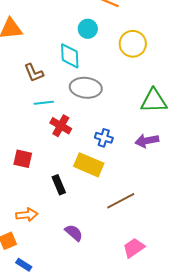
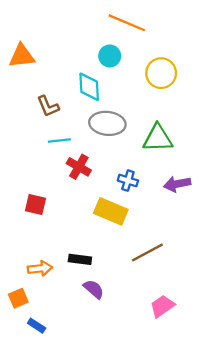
green triangle: (154, 101) -> (158, 138), moved
black rectangle: (59, 185) -> (80, 259), moved, turned -60

